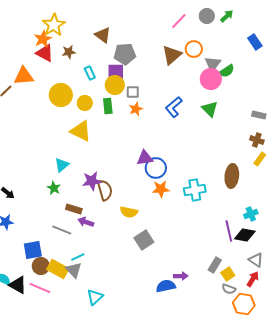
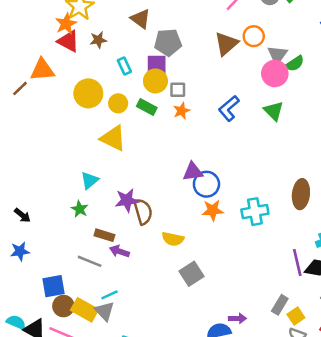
green rectangle: (108, 106) -> (147, 107), turned -56

